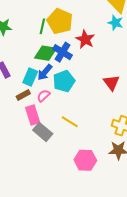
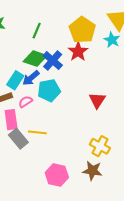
yellow pentagon: (60, 21) -> (82, 30), moved
yellow line: (70, 122) -> (37, 132), moved, turned -36

